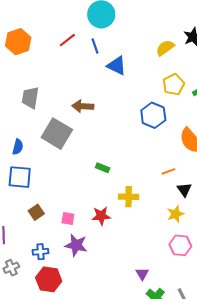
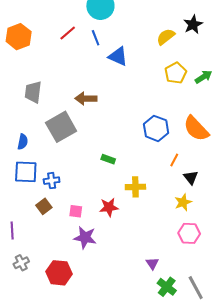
blue hexagon: (153, 115) -> (156, 128), moved
gray square: (57, 134) -> (61, 127), turned 32
orange line: (168, 171) -> (174, 160), turned -40
blue cross: (41, 252) -> (52, 181), moved

